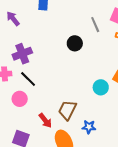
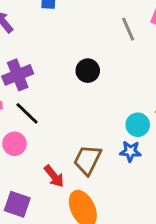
black circle: (75, 43) -> (88, 71), moved
blue star: (89, 127) -> (130, 151), moved

